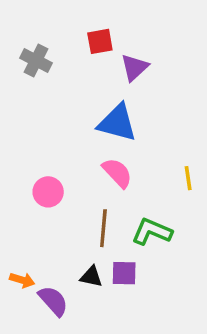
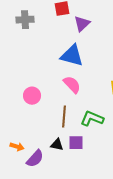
gray cross: (36, 61) -> (25, 20), turned -30
purple semicircle: (53, 301) -> (35, 159), turned 84

